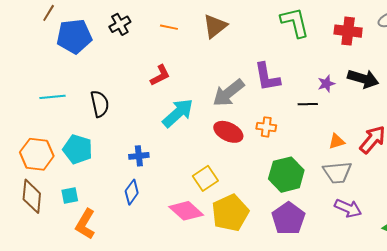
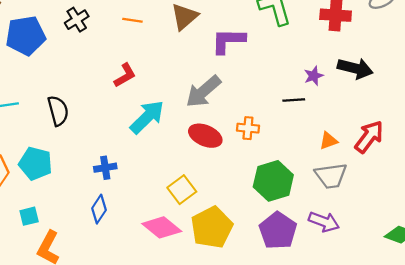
purple L-shape: (267, 77) -> (228, 41), moved, turned 104
purple arrow: (348, 208) -> (324, 222), moved

